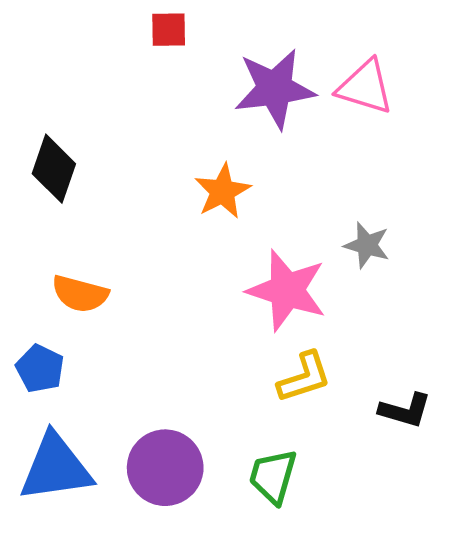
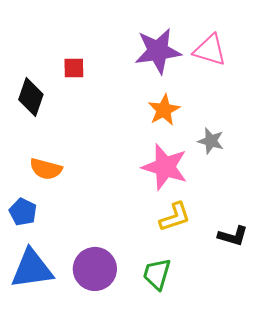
red square: (169, 30) -> (74, 68), moved
orange star: (223, 191) -> (164, 110), moved

